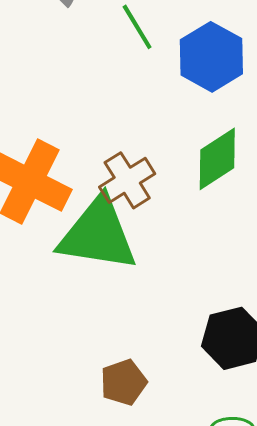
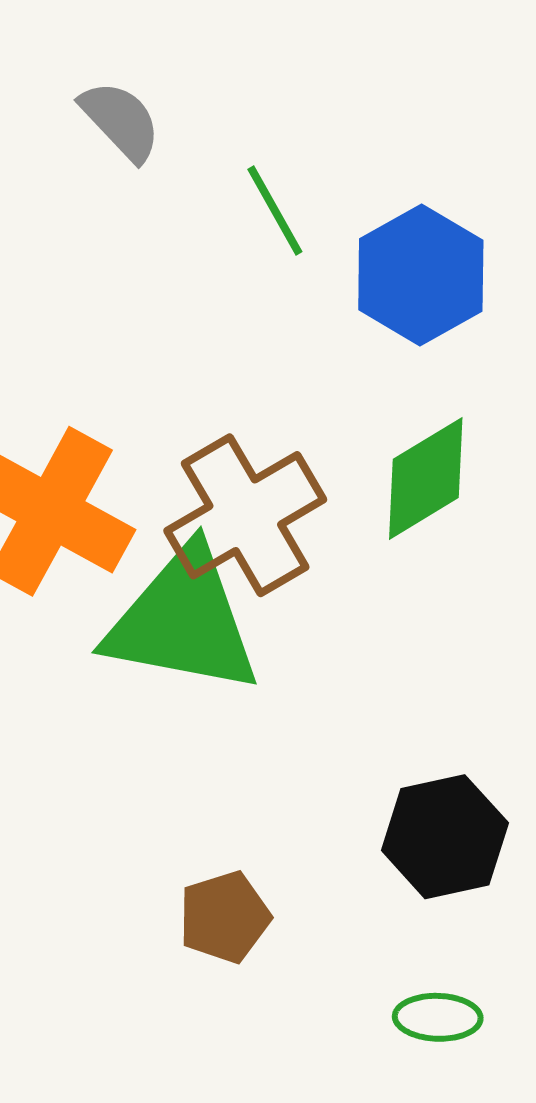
brown cross: (127, 180) -> (245, 515), size x1.4

